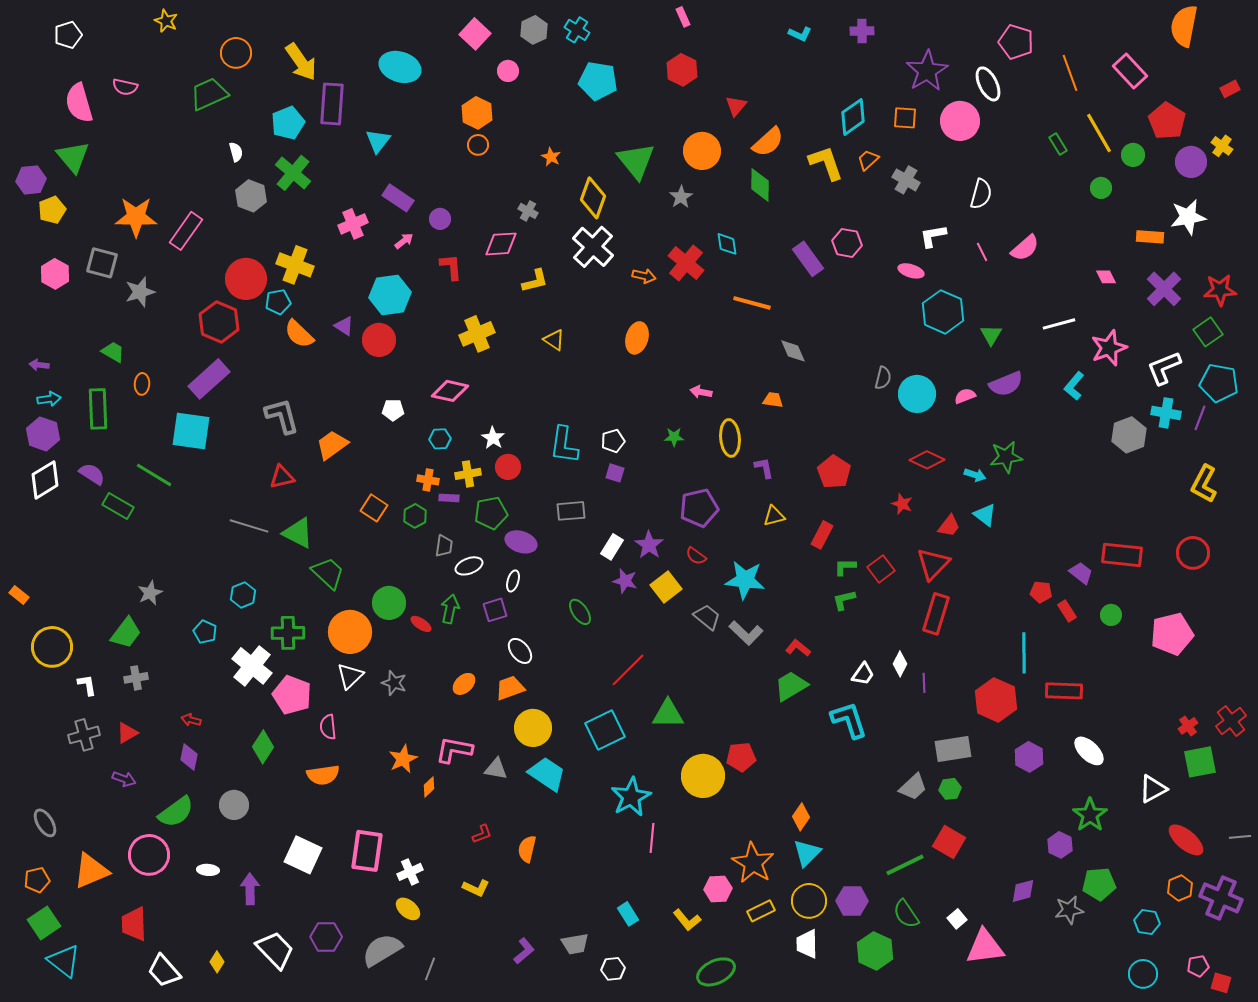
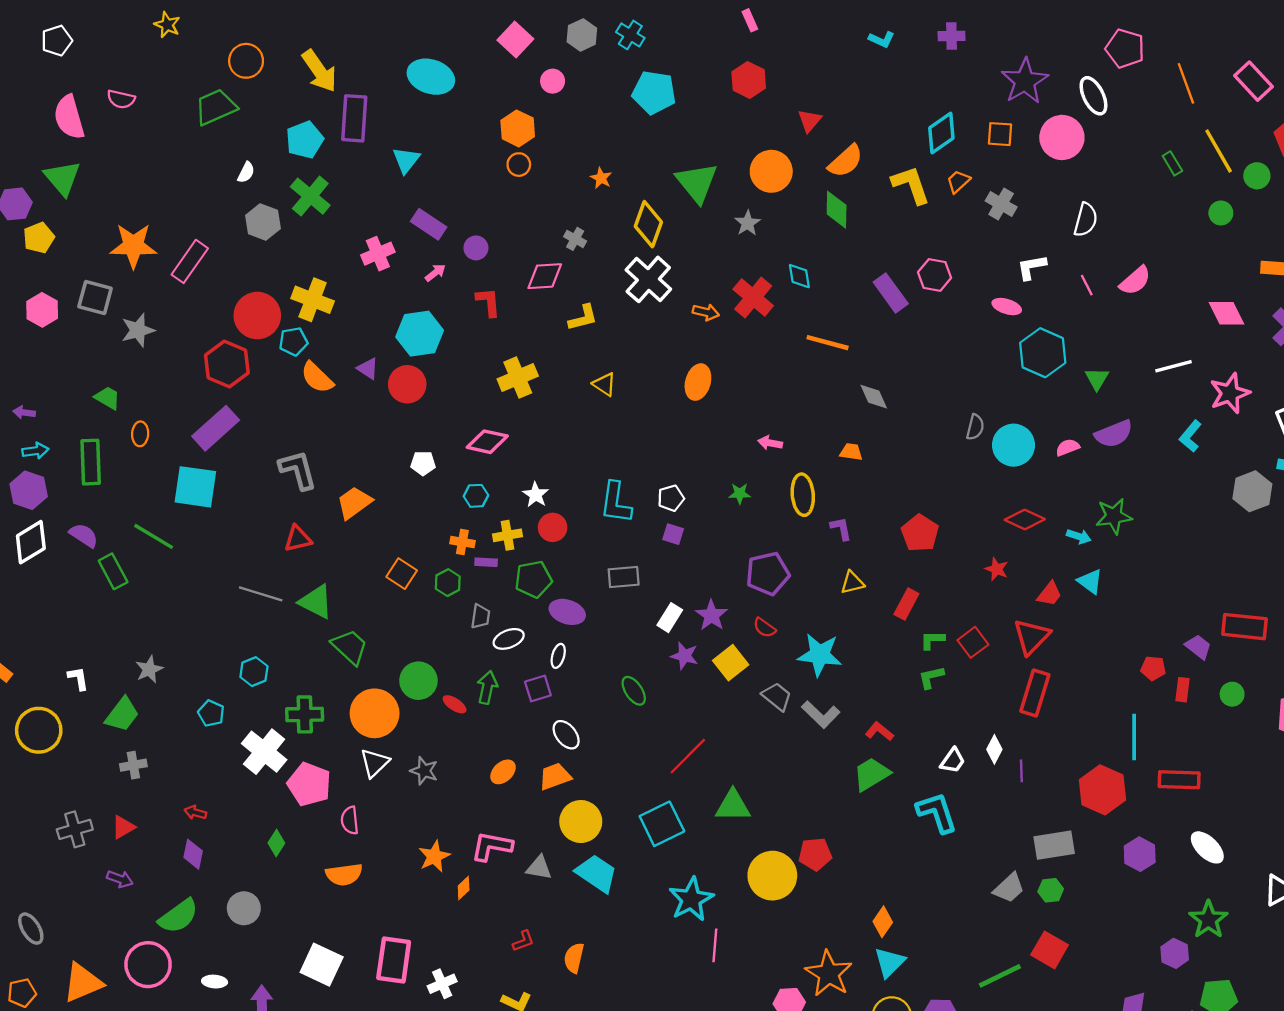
white semicircle: (236, 152) -> (246, 172), turned 42
pink diamond: (1106, 277) -> (1226, 313), size x1.6
green rectangle: (118, 506) -> (113, 571), turned 32
red rectangle: (1067, 611) -> (1183, 690), turned 40
white L-shape: (87, 685) -> (78, 678), moved
green diamond: (263, 747) -> (276, 843), size x0.7

